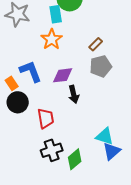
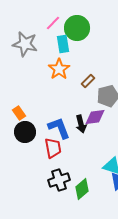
brown rectangle: (96, 44) -> (88, 81), moved
blue L-shape: (31, 71) -> (59, 128), moved
purple diamond: (63, 75) -> (95, 117), moved

